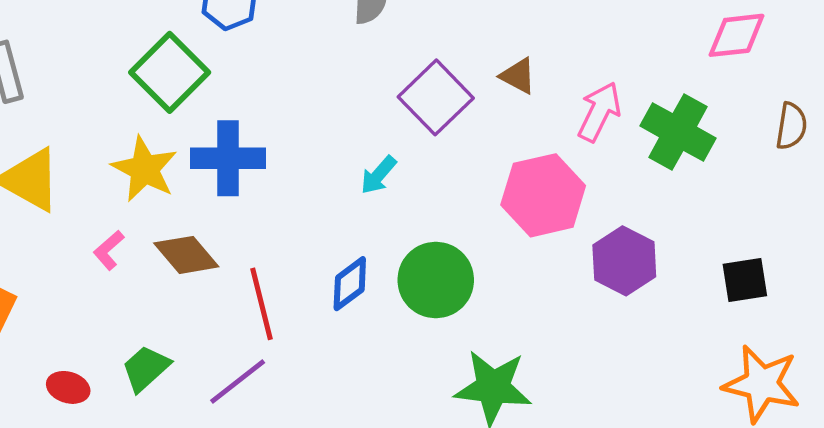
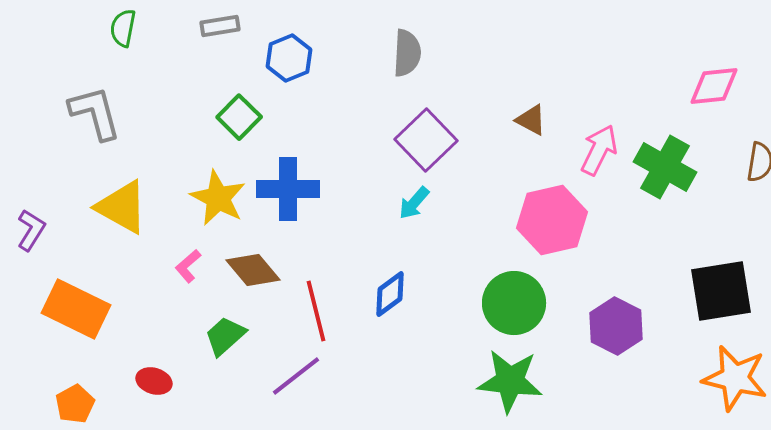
green square: (170, 72) -> (239, 117), size x0.7
purple square: (436, 97) -> (426, 140), moved
purple hexagon: (624, 261) -> (616, 326), moved
green circle: (436, 280) -> (514, 303), moved
black square: (745, 280) -> (721, 291), size x1.6
green trapezoid: (146, 368) -> (225, 336), moved

